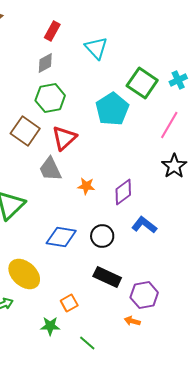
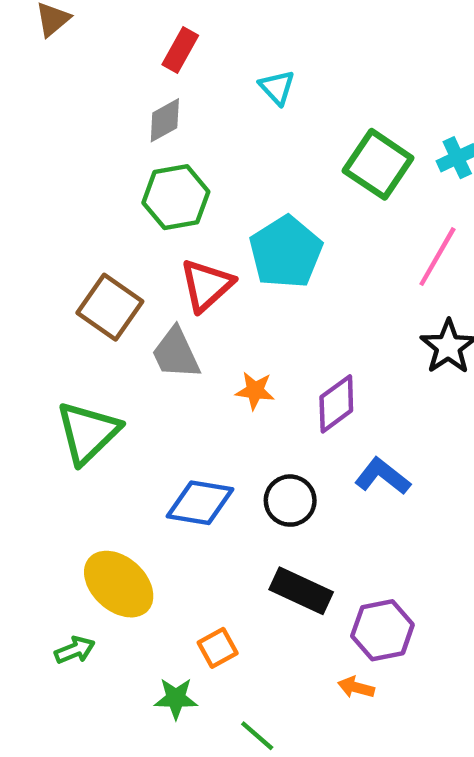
cyan triangle: (96, 48) -> (277, 87), size x0.7
cyan pentagon: (112, 109) -> (286, 252), moved
brown square: (25, 131) -> (110, 307), moved

